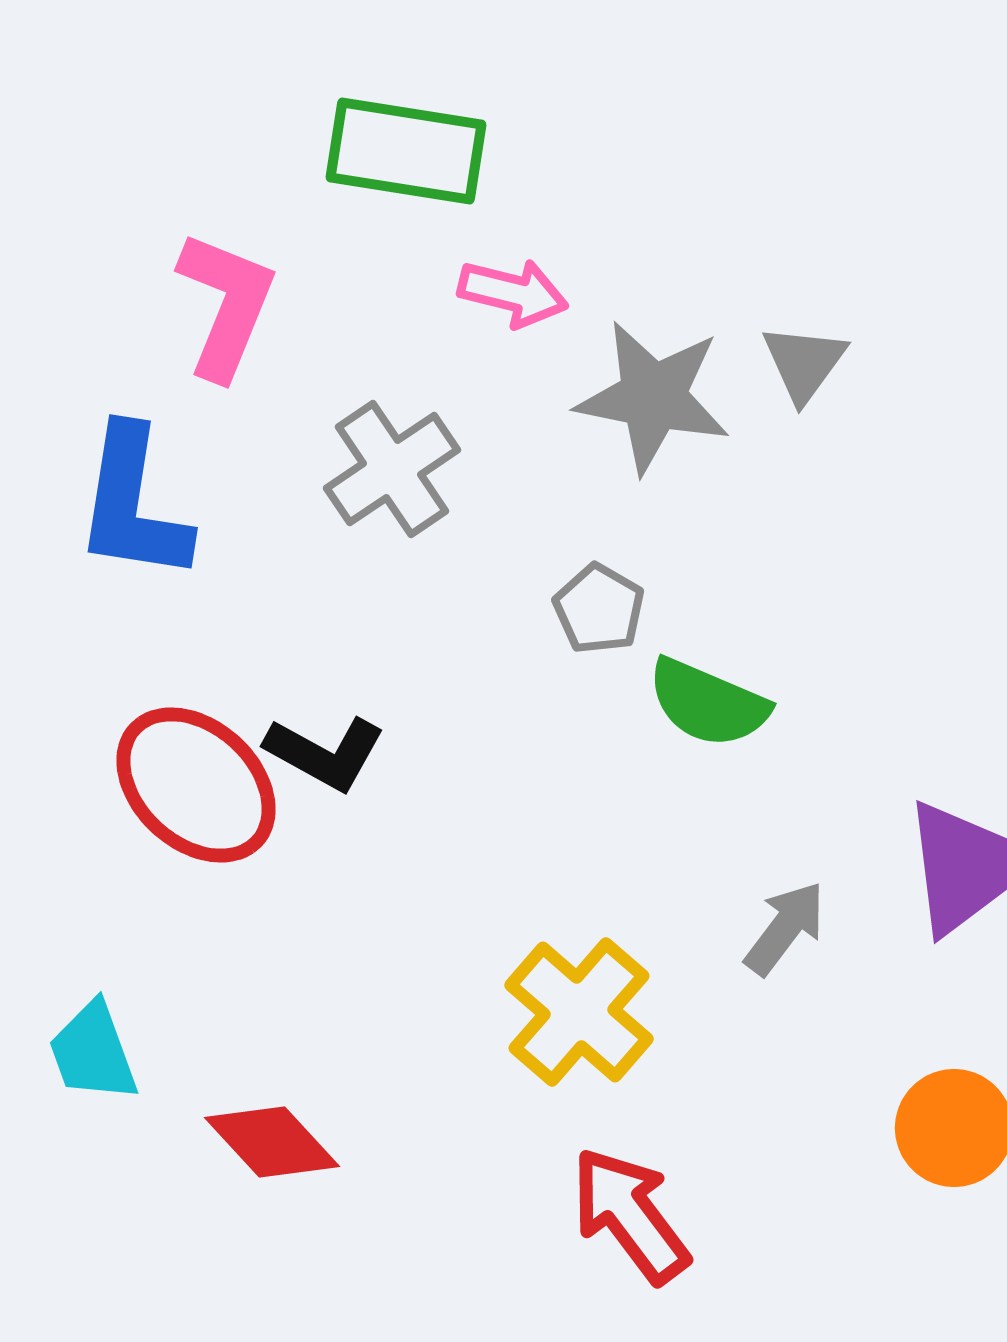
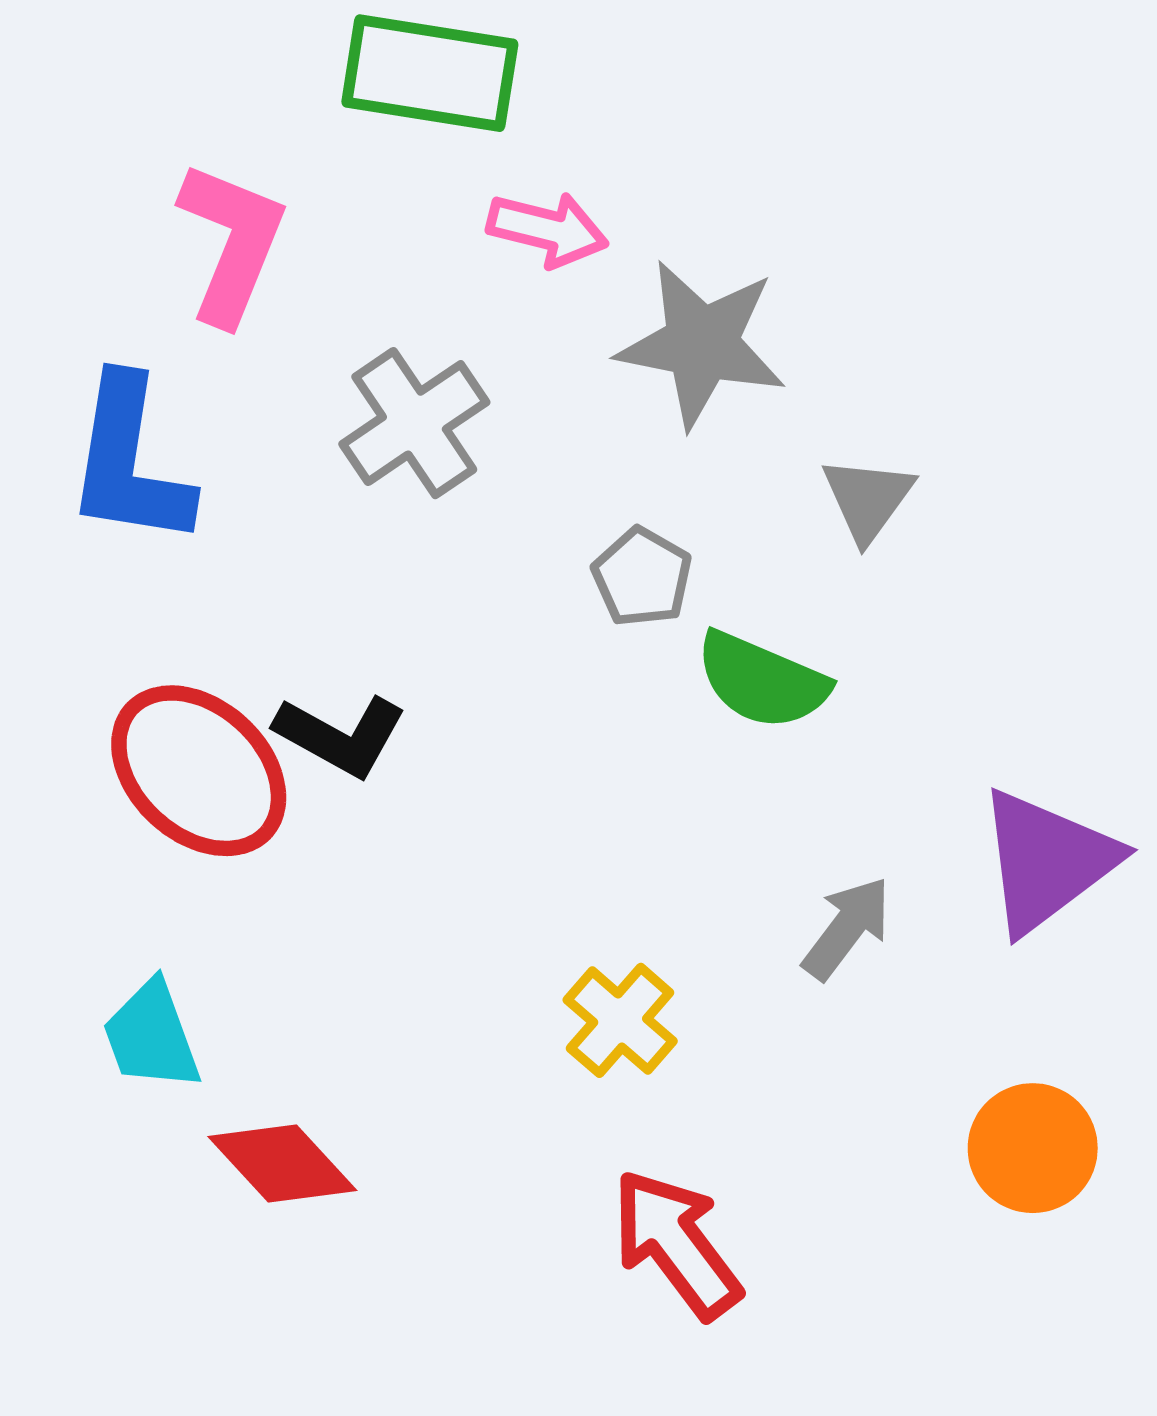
gray triangle: (804, 363) -> (868, 499), moved
yellow cross: (579, 1012) -> (620, 1020), size x0.7
cyan trapezoid: (93, 1052) -> (151, 1036), moved

